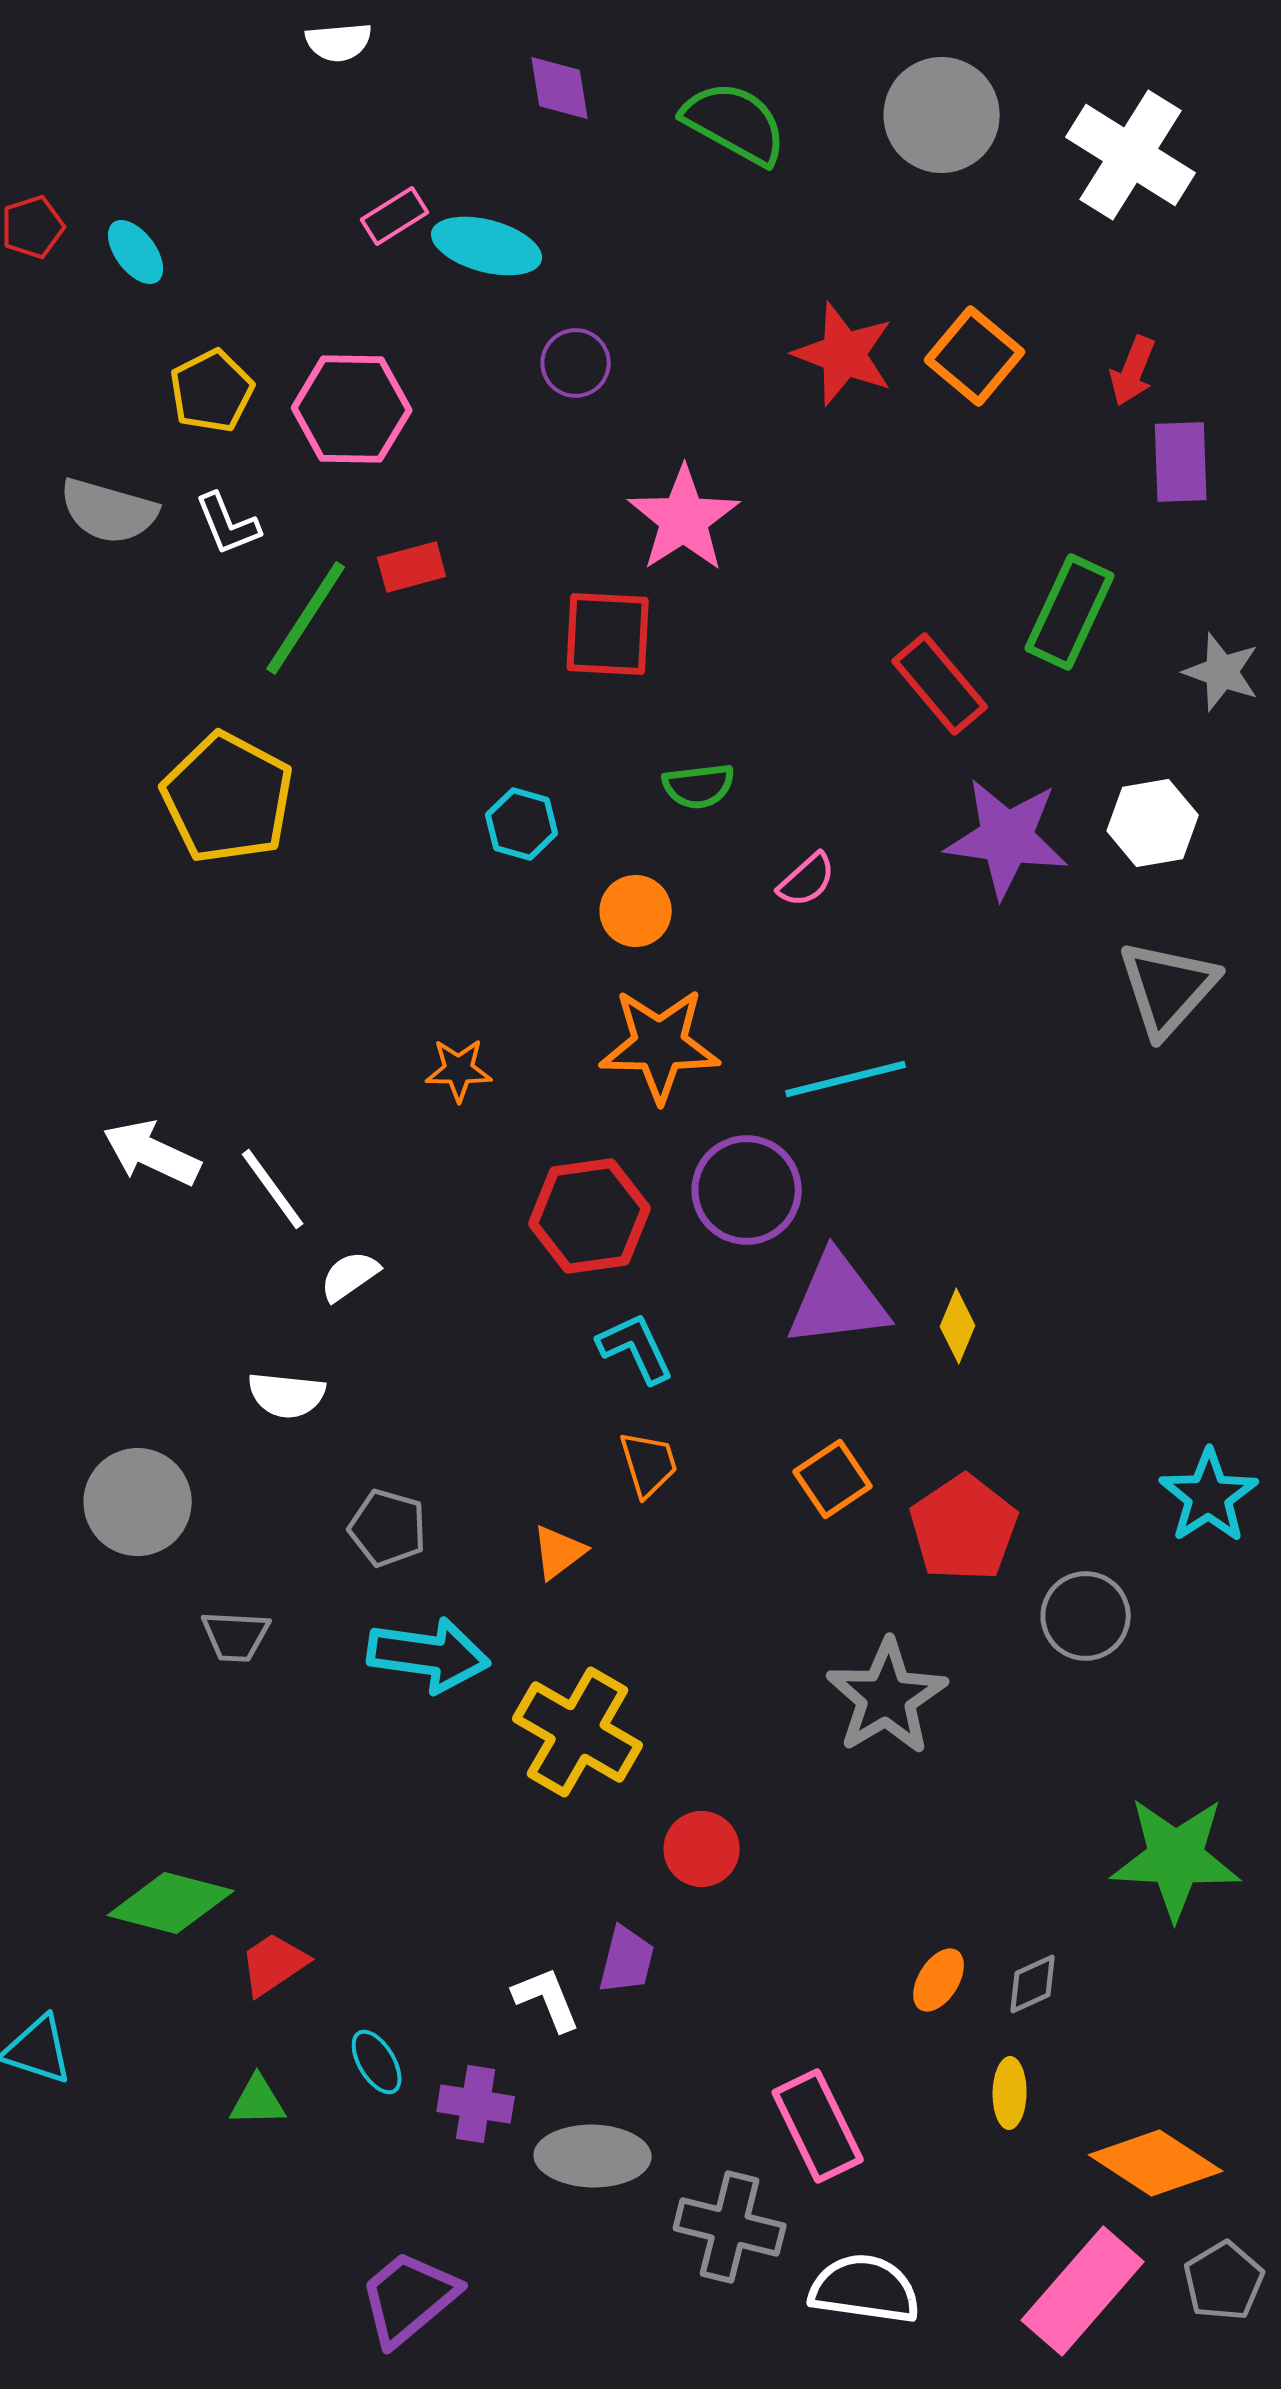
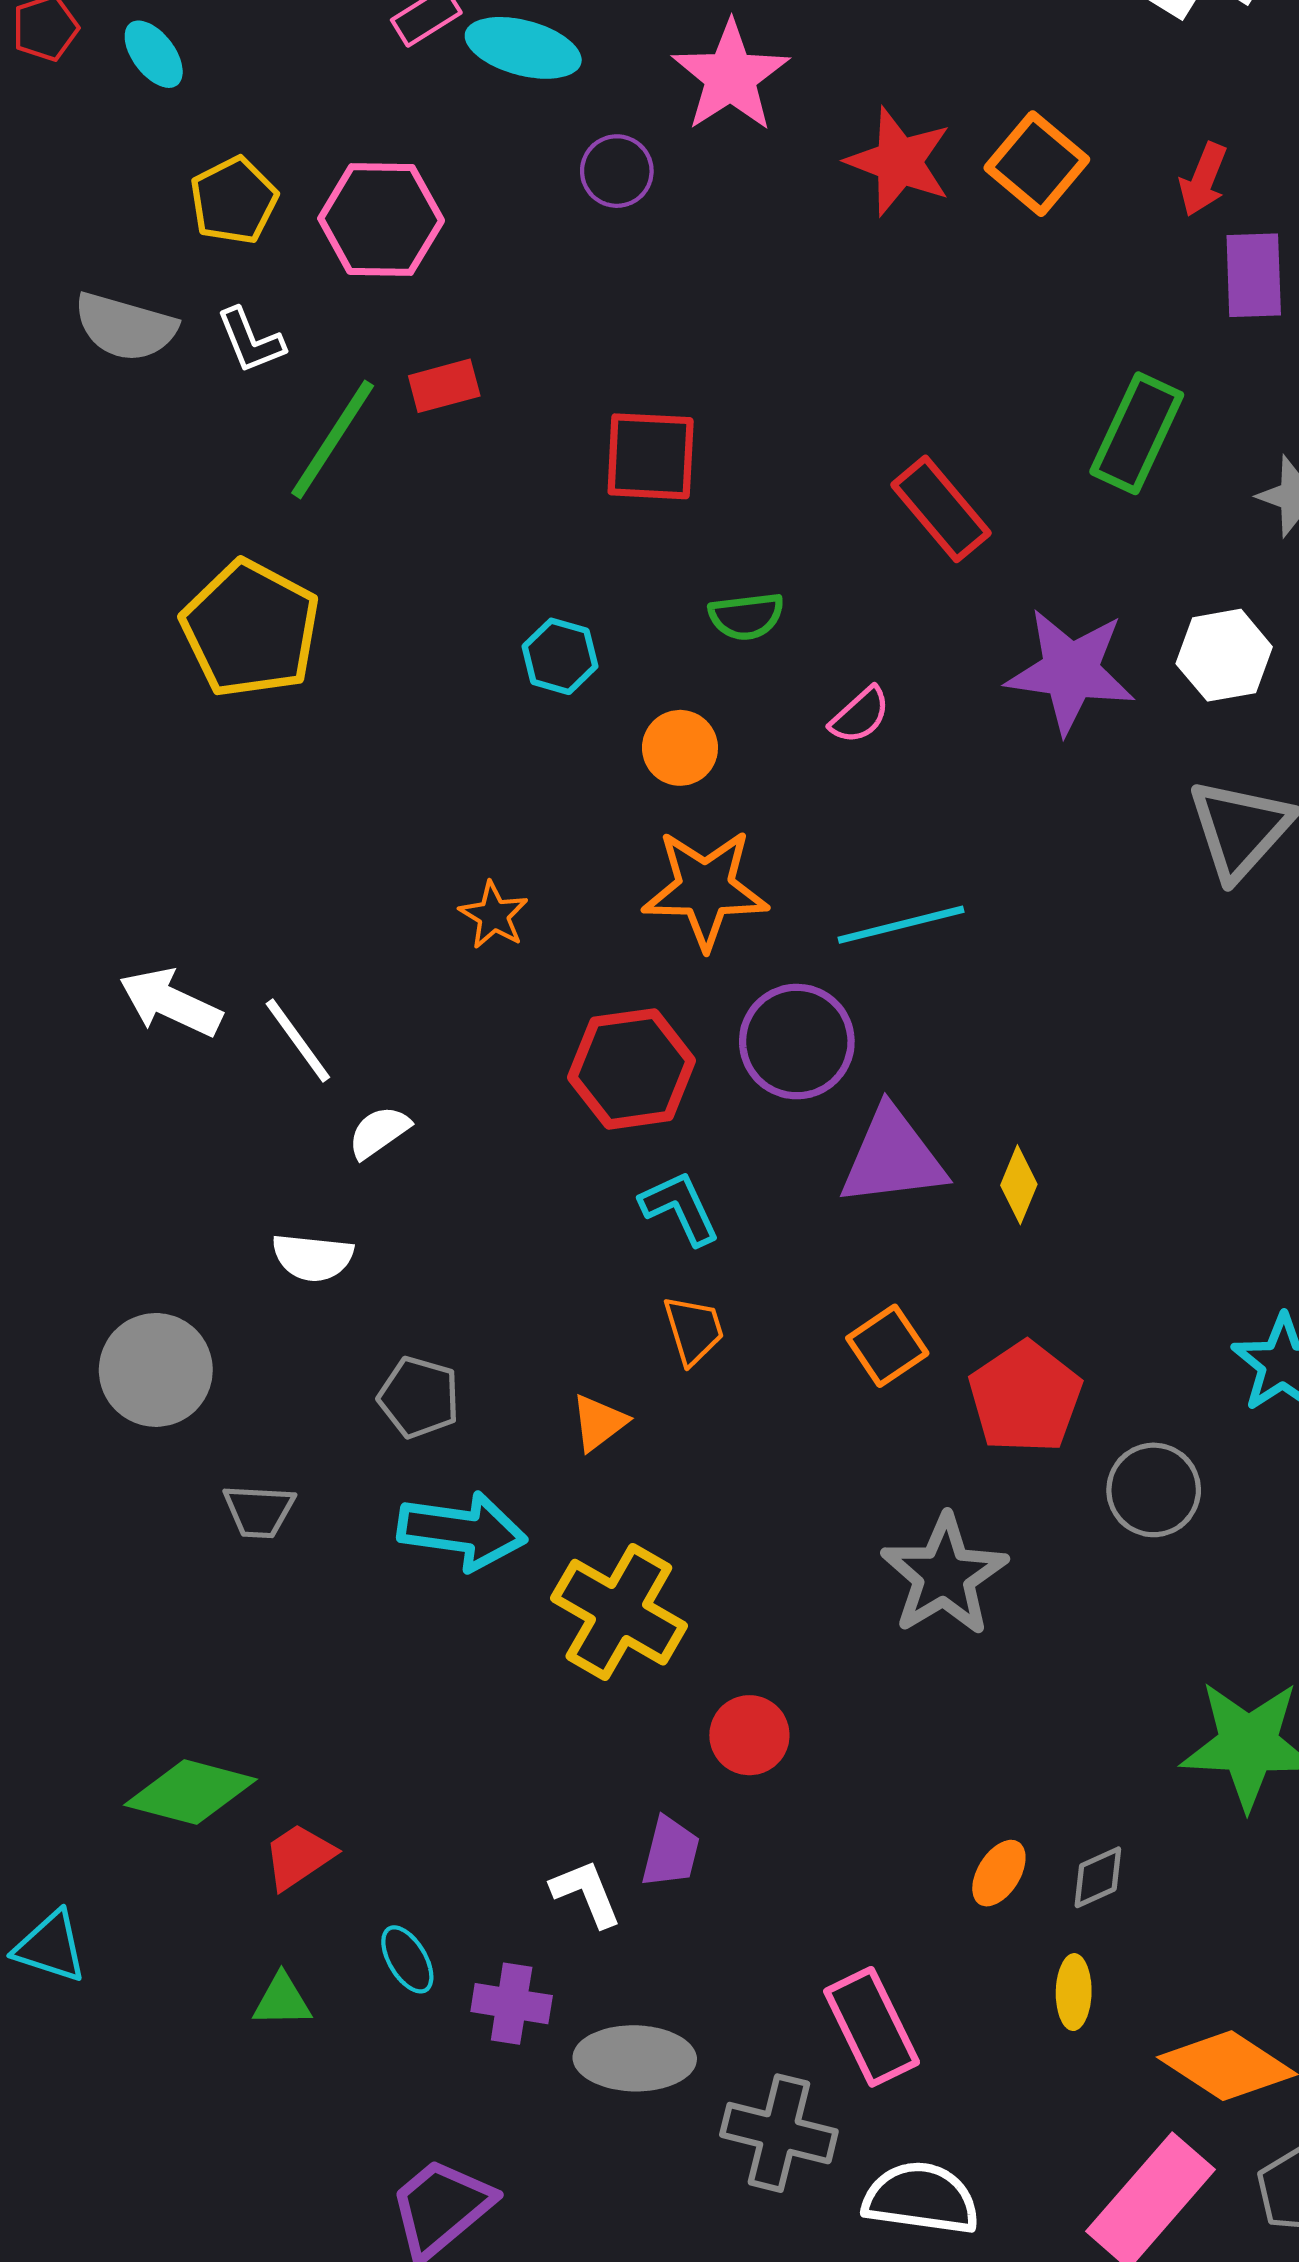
pink star: (684, 519) -> (731, 76), moved
red rectangle: (940, 684) -> (941, 509), moved
orange star: (459, 1070) -> (494, 915), turned 30

